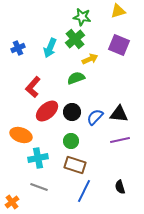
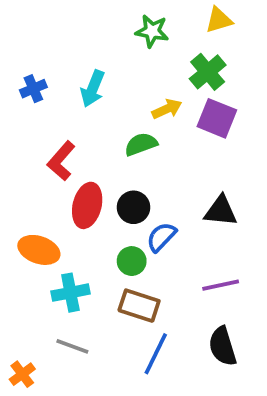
green cross: (75, 39) -> (208, 72), moved
purple square: (119, 45) -> (217, 118), moved
red ellipse: (47, 111) -> (87, 205), turned -35
blue semicircle: (95, 117) -> (161, 237), moved
purple line: (120, 140) -> (221, 285), moved
black semicircle: (120, 187) -> (222, 346), size x1.5

